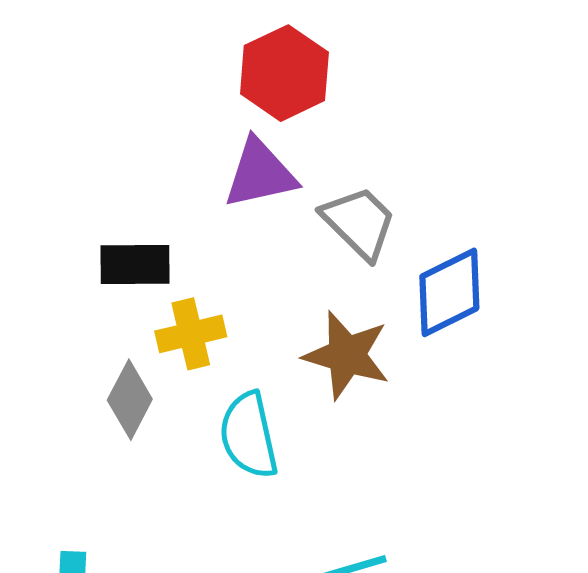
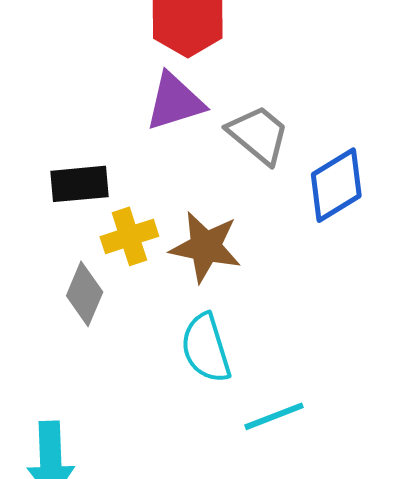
brown star: (347, 355) -> (205, 247), moved
cyan semicircle: (249, 435) -> (206, 348), moved

